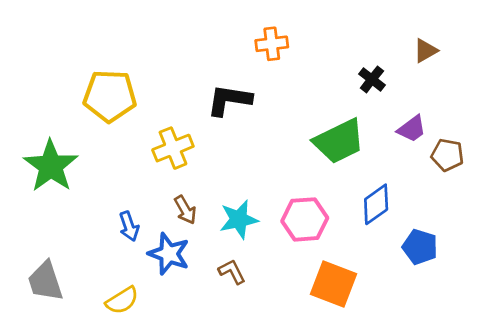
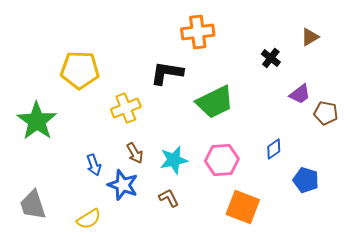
orange cross: (272, 44) -> (198, 32), size x1.4
green trapezoid: (339, 141) -> (215, 102), moved
blue diamond: (376, 204) -> (274, 149), size x0.7

